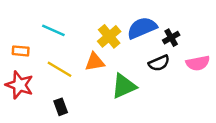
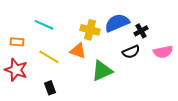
yellow cross: (109, 36) -> (90, 30), turned -36
orange triangle: (95, 62) -> (78, 51), turned 30

